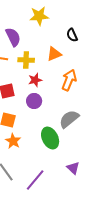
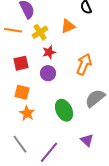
yellow cross: (26, 60) -> (40, 32), turned -35
orange arrow: (69, 80) -> (84, 64), moved
gray semicircle: (69, 119) -> (95, 98), moved

